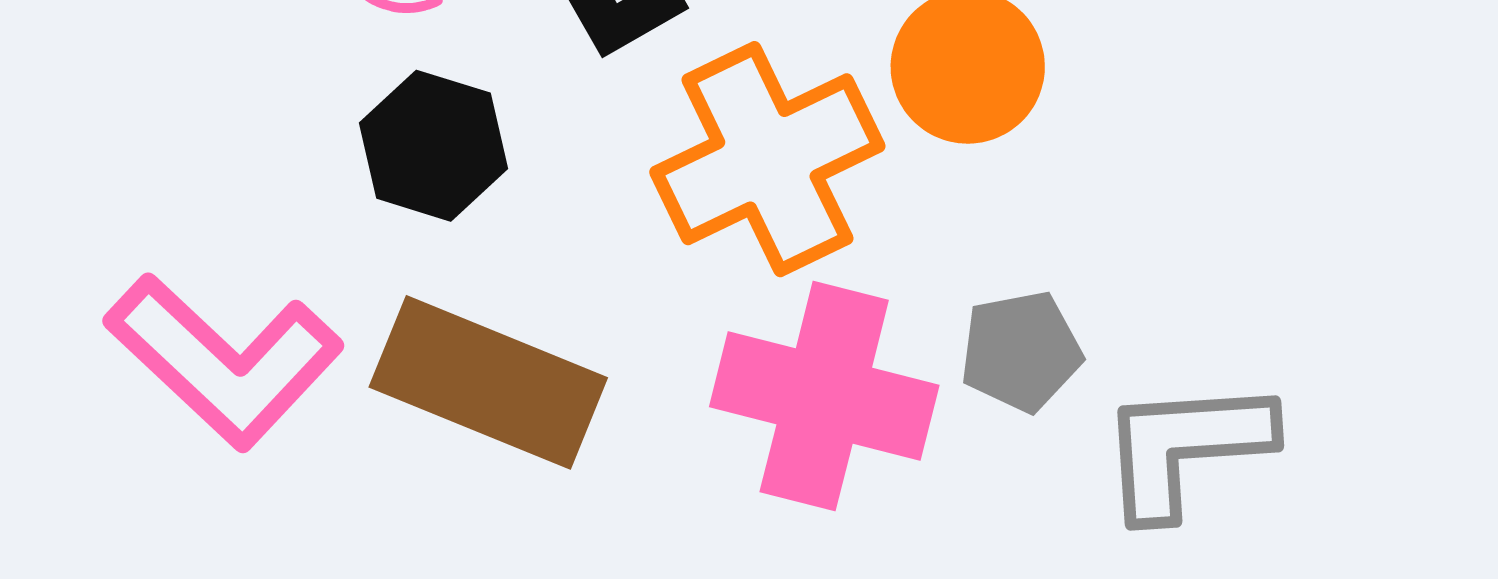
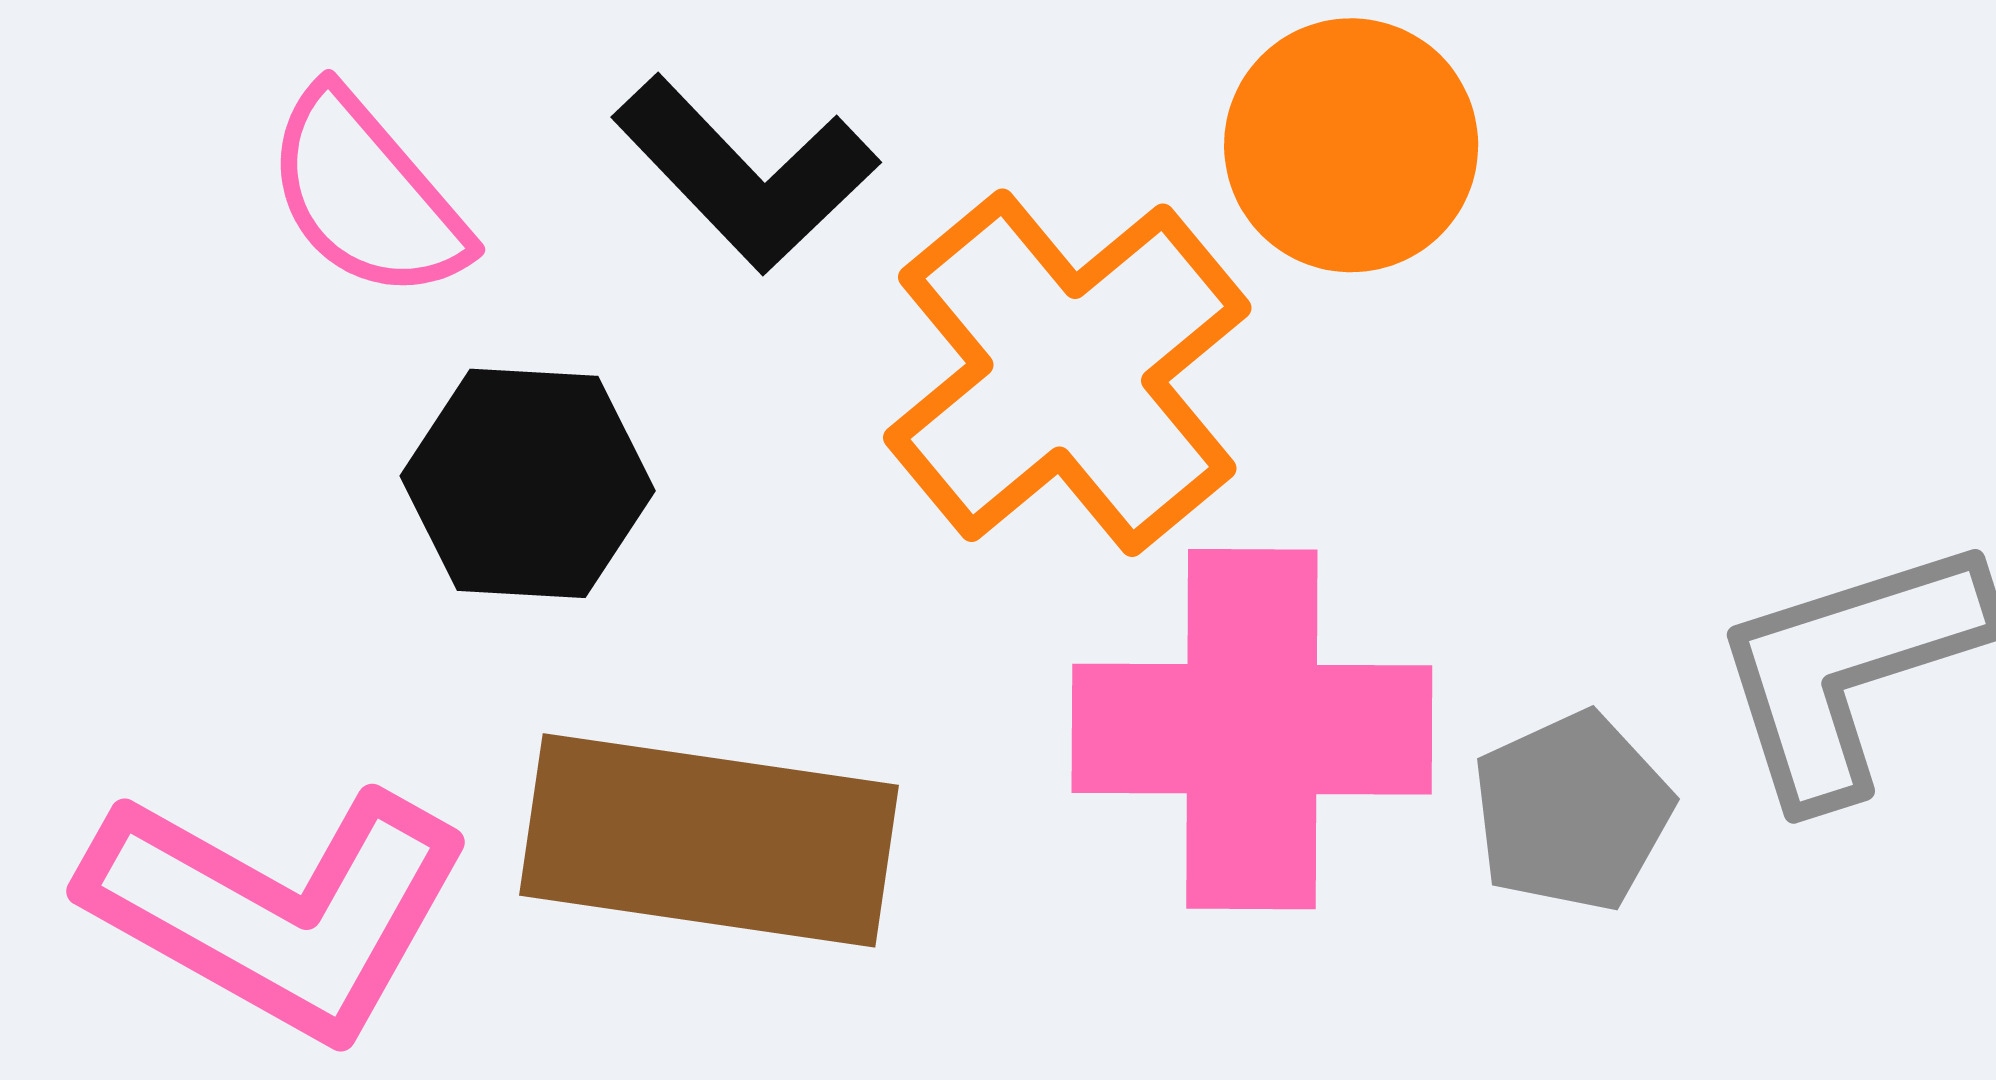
gray pentagon: (1021, 351) -> (1572, 812), moved

